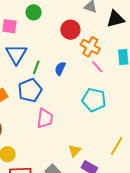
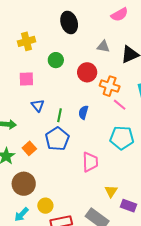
green circle: (34, 12) -> (56, 60), moved
blue triangle: (16, 54) -> (38, 106), size x0.6
pink trapezoid: (45, 118) -> (90, 162), moved

